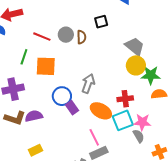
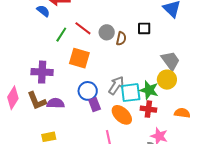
green line: (24, 57) -> (61, 35), moved
green star: (151, 75) -> (149, 90), moved
brown L-shape: (15, 118) -> (37, 101), turned 35
cyan square: (123, 120) -> (131, 93), moved

